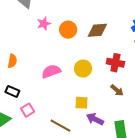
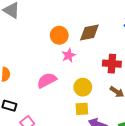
pink star: (44, 24) -> (69, 55), moved
yellow circle: (83, 69) -> (83, 87), moved

